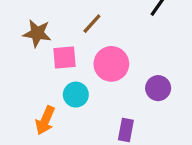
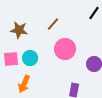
pink square: (65, 57) -> (11, 59), moved
cyan circle: (76, 95) -> (30, 58), moved

